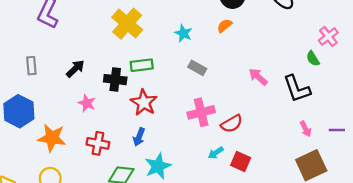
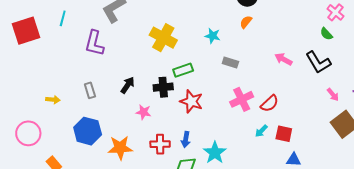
blue arrow: (139, 137) -> (186, 140), moved

